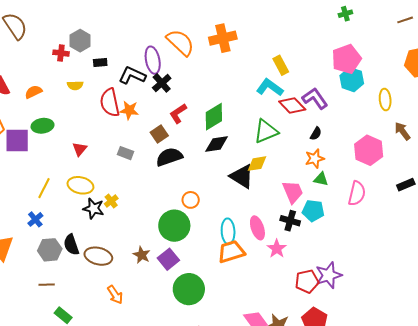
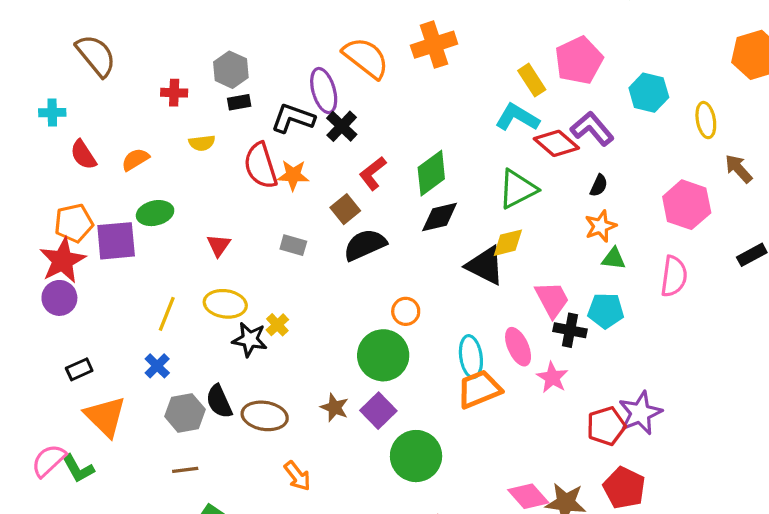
gray hexagon: (80, 41) -> (231, 70), moved
pink pentagon: (346, 59) -> (579, 60), moved
pink trapezoid: (293, 192) -> (552, 299), moved

